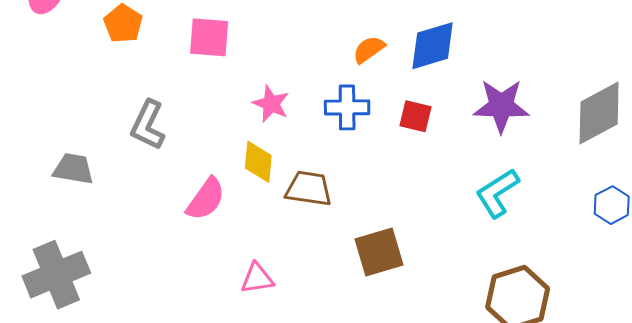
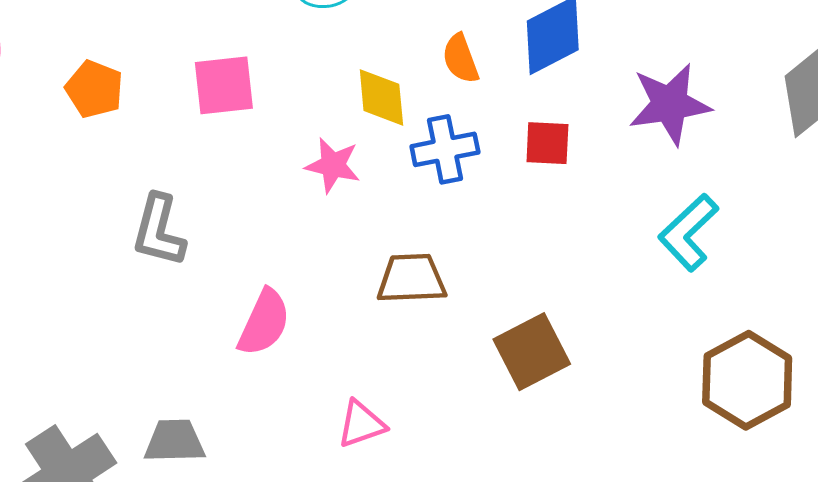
orange semicircle: (369, 50) -> (461, 59), turned -64
yellow diamond: (258, 162) -> (381, 97), moved
gray trapezoid: (73, 169) -> (175, 441), moved

